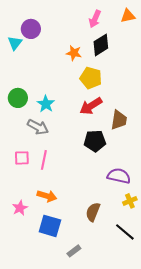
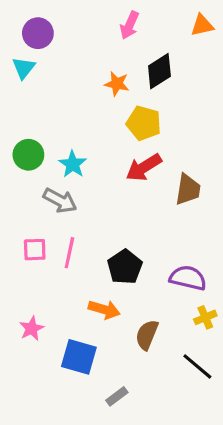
pink arrow: (95, 19) -> (129, 25), moved
purple circle: (31, 29) -> (38, 33), moved
black pentagon: (95, 141) -> (125, 267), moved, turned -30
orange arrow: (47, 196) -> (104, 310), moved

